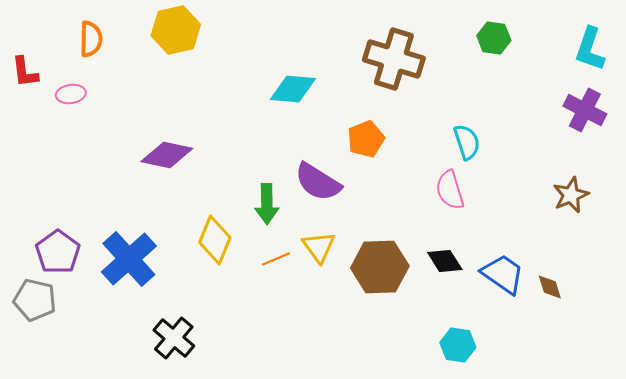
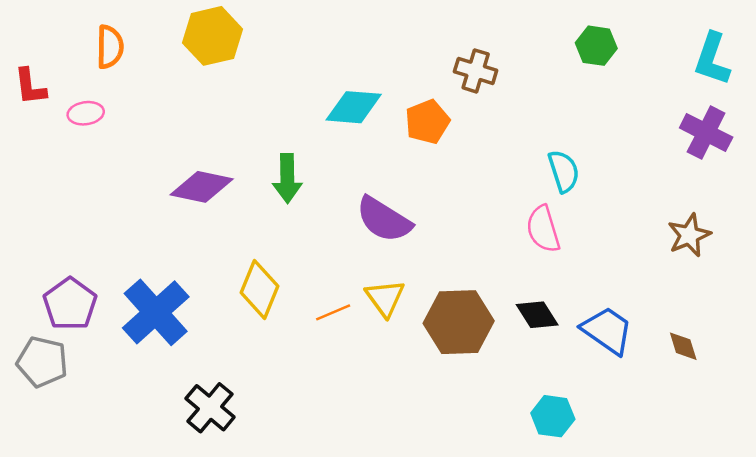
brown cross: (394, 59) -> (476, 71), size x0.6
orange pentagon: (366, 139) -> (427, 122), moved
green arrow: (267, 204) -> (287, 178), moved
brown diamond: (550, 287) -> (683, 346), moved

